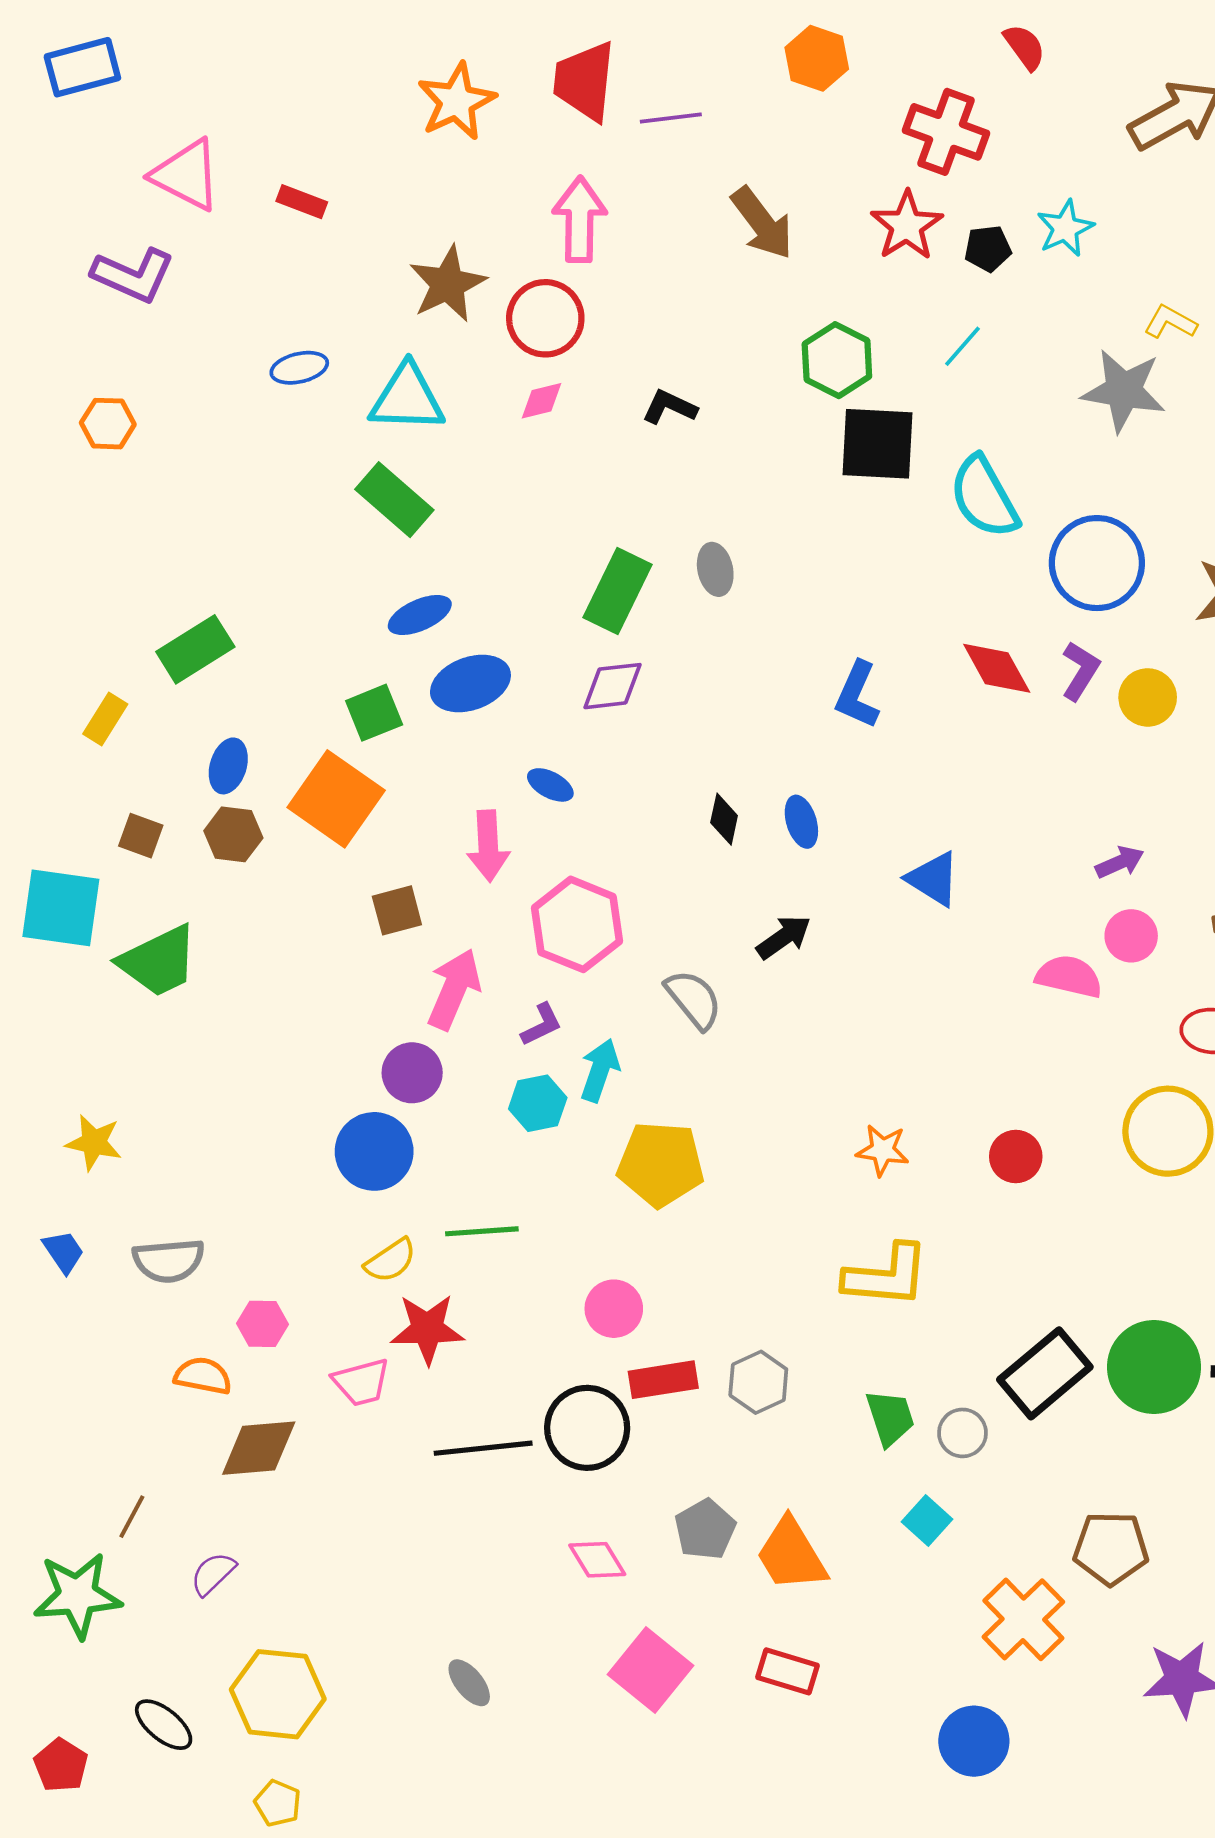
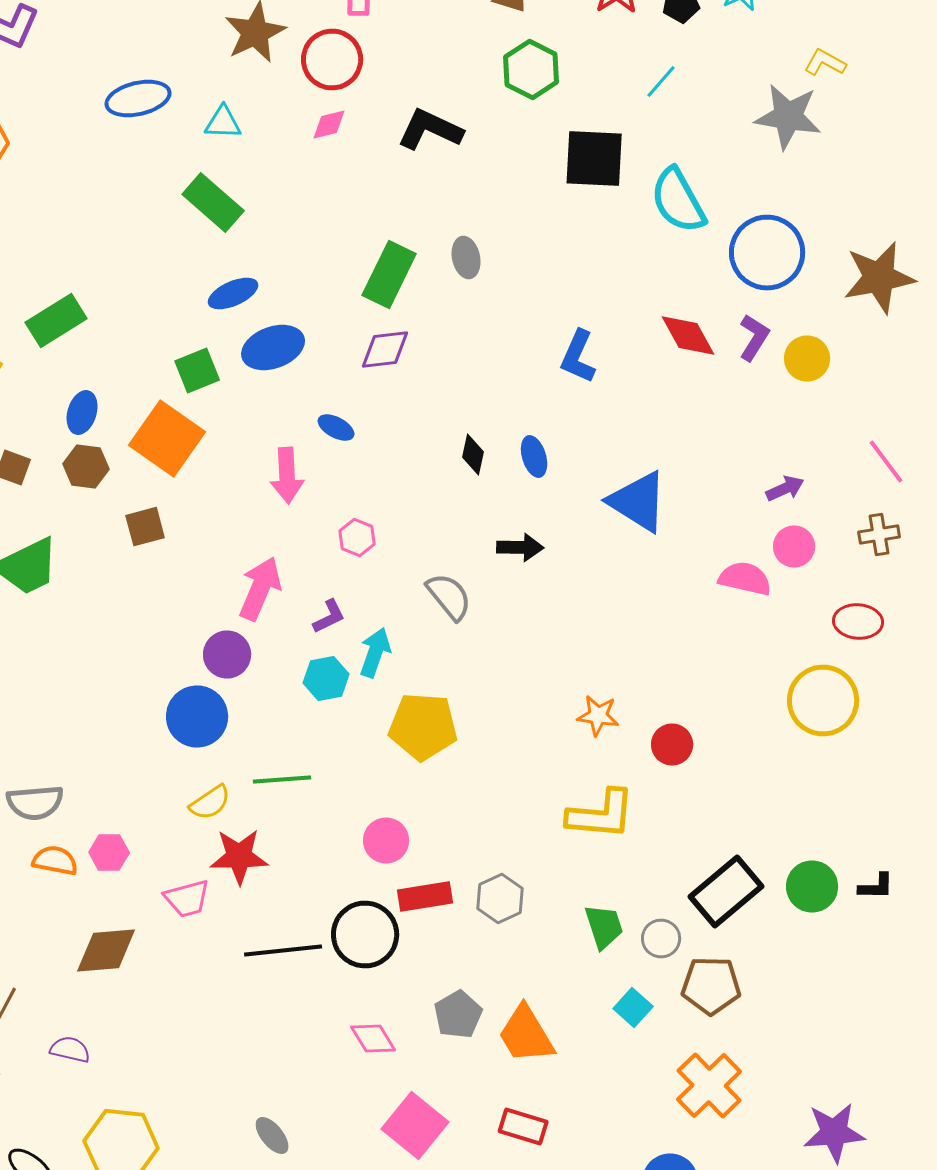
green hexagon: (837, 360) -> (531, 70), moved
blue ellipse: (299, 368) -> (138, 98), size x1.4
cyan triangle: (407, 398) -> (223, 122), size x0.6
black L-shape: (670, 407) -> (430, 130), size x1.5
blue triangle: (933, 879) -> (638, 502), size x1.4
brown square: (397, 910) -> (145, 526), moved
pink hexagon: (577, 924) -> (357, 538), size x0.5
black arrow: (784, 937) -> (520, 548), turned 36
red circle: (1016, 1157) -> (672, 744), moved
green circle: (1154, 1367) -> (812, 886), size x0.7
orange semicircle: (203, 1376) -> (55, 860), moved
brown pentagon: (1111, 1548) -> (711, 986), moved
purple semicircle: (213, 1574) -> (70, 1050), turned 57

